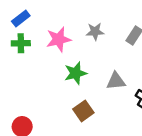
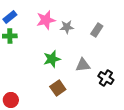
pink star: (59, 39) -> (46, 20), moved

